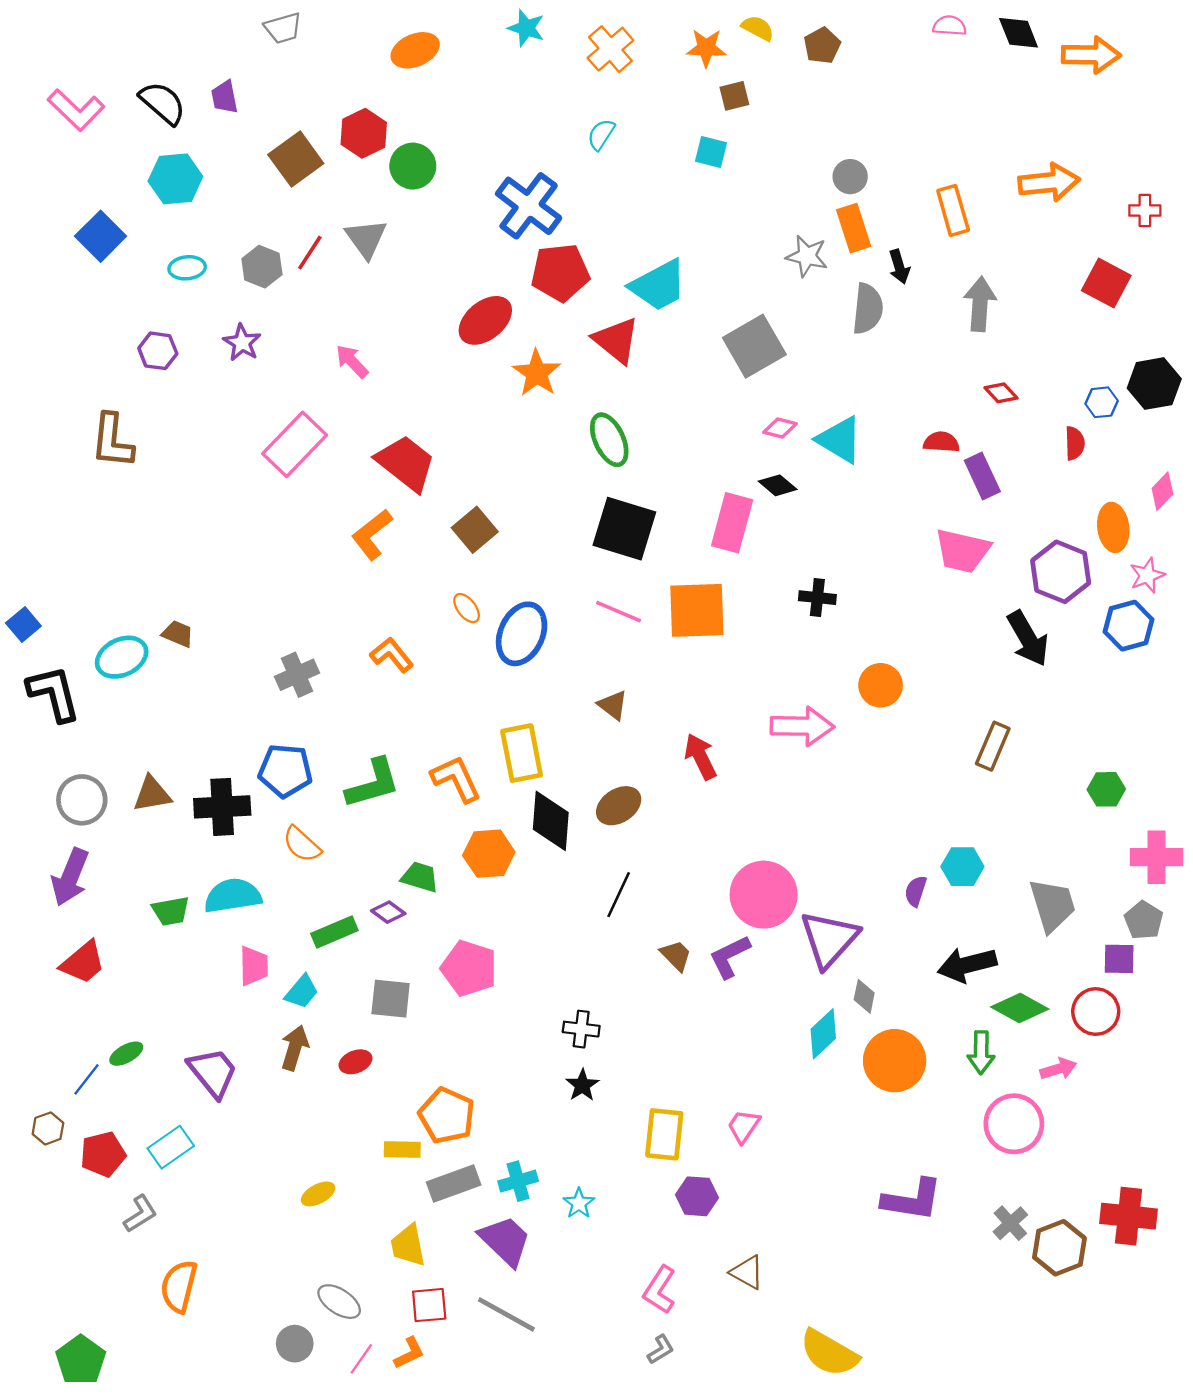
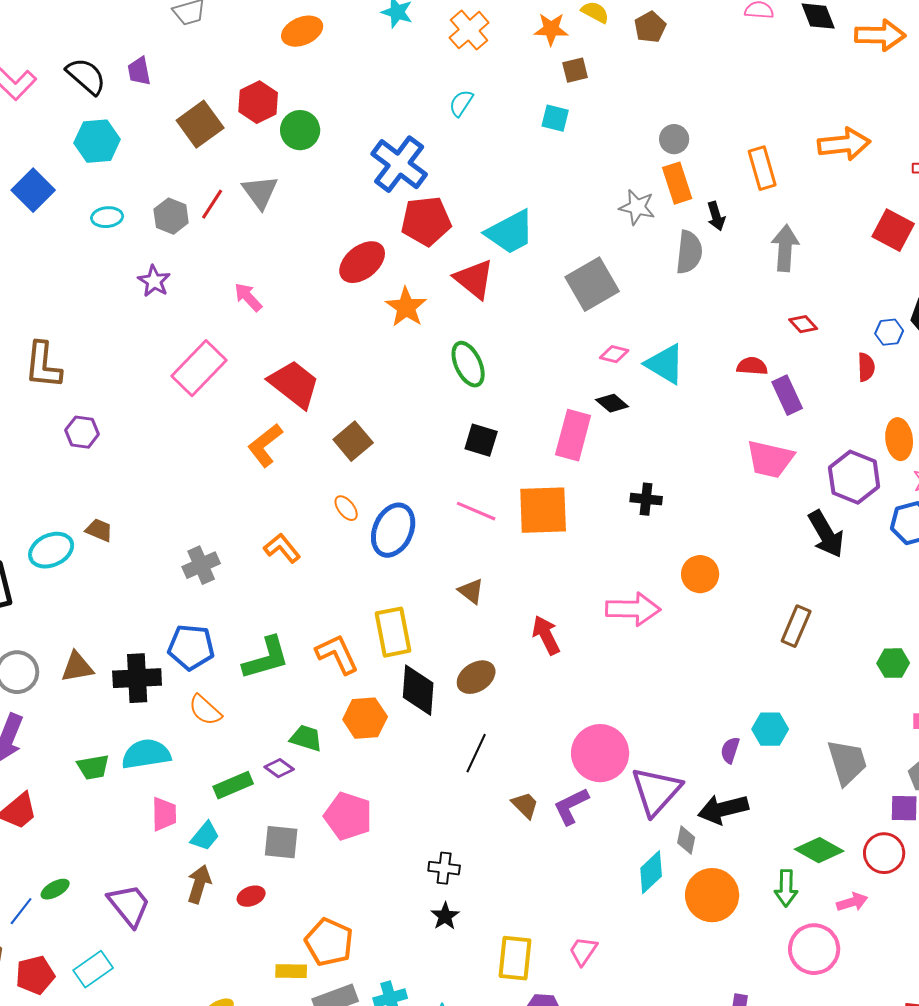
purple hexagon: (158, 351) -> (82, 432), moved
black square: (624, 529) -> (481, 440), size x0.6
black arrow: (967, 965) -> (723, 809), moved

